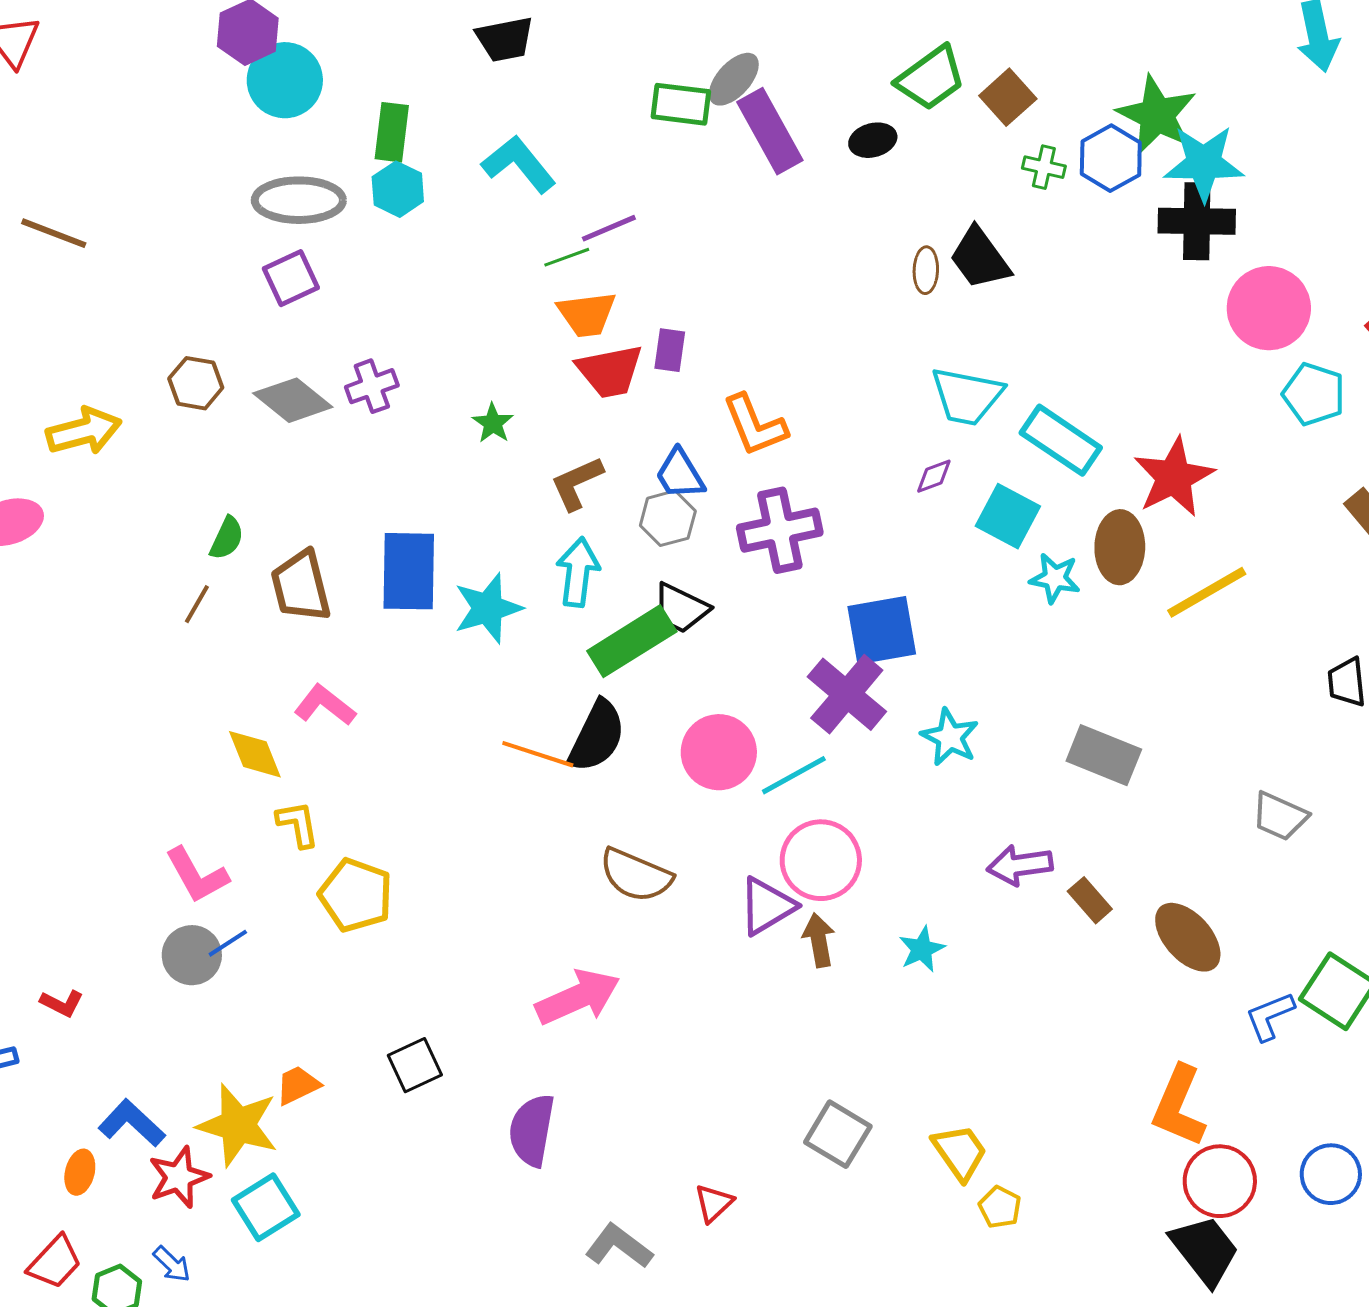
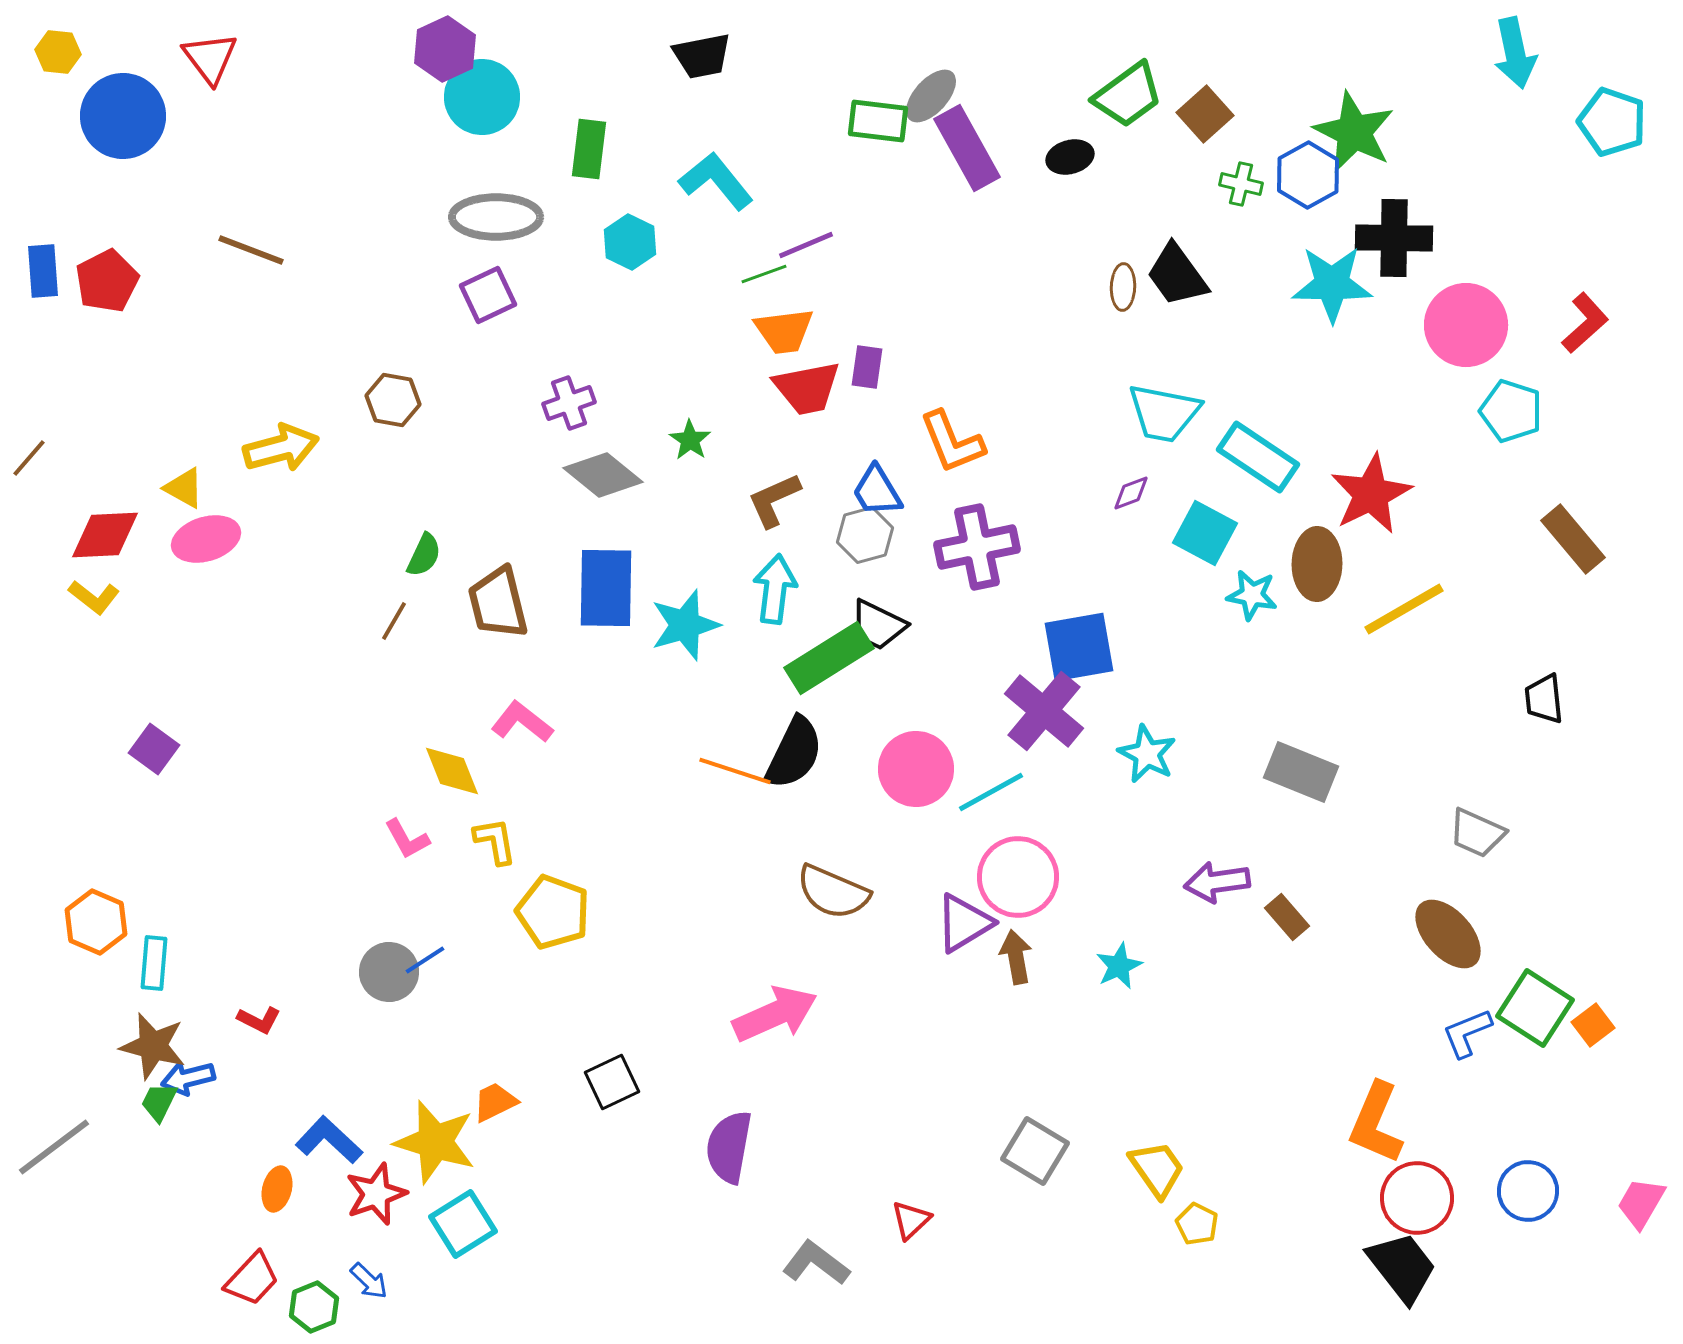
cyan star: (1204, 163) -> (1332, 284), moved
cyan hexagon: (398, 189) -> (630, 242), moved
gray diamond: (293, 400) -> (603, 475), moved
pink L-shape: (197, 875) -> (407, 839), moved, size x0.7
brown ellipse: (1188, 937) -> (1448, 934), moved

